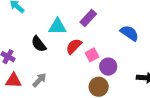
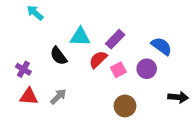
purple rectangle: (88, 18) -> (115, 39), moved
purple circle: (108, 67) -> (147, 69), moved

